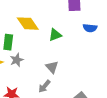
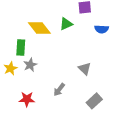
green triangle: (55, 35) -> (66, 24), moved
gray triangle: (52, 67) -> (85, 69), moved

